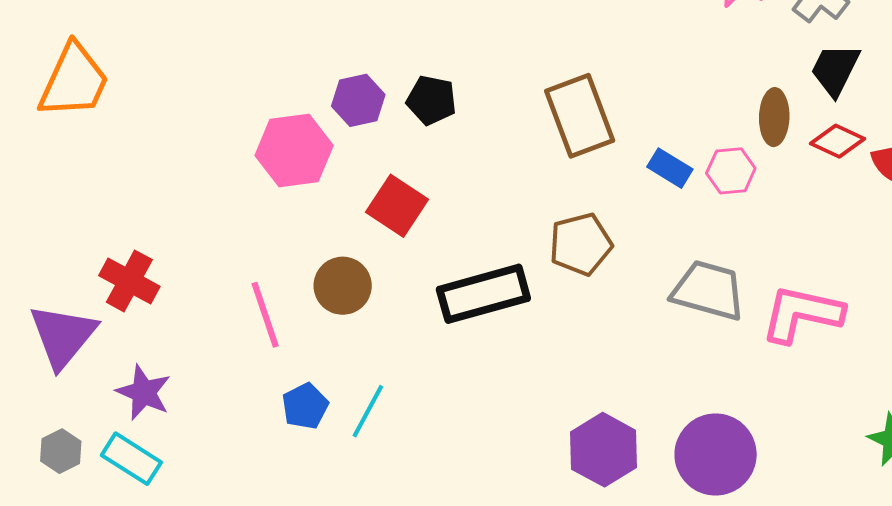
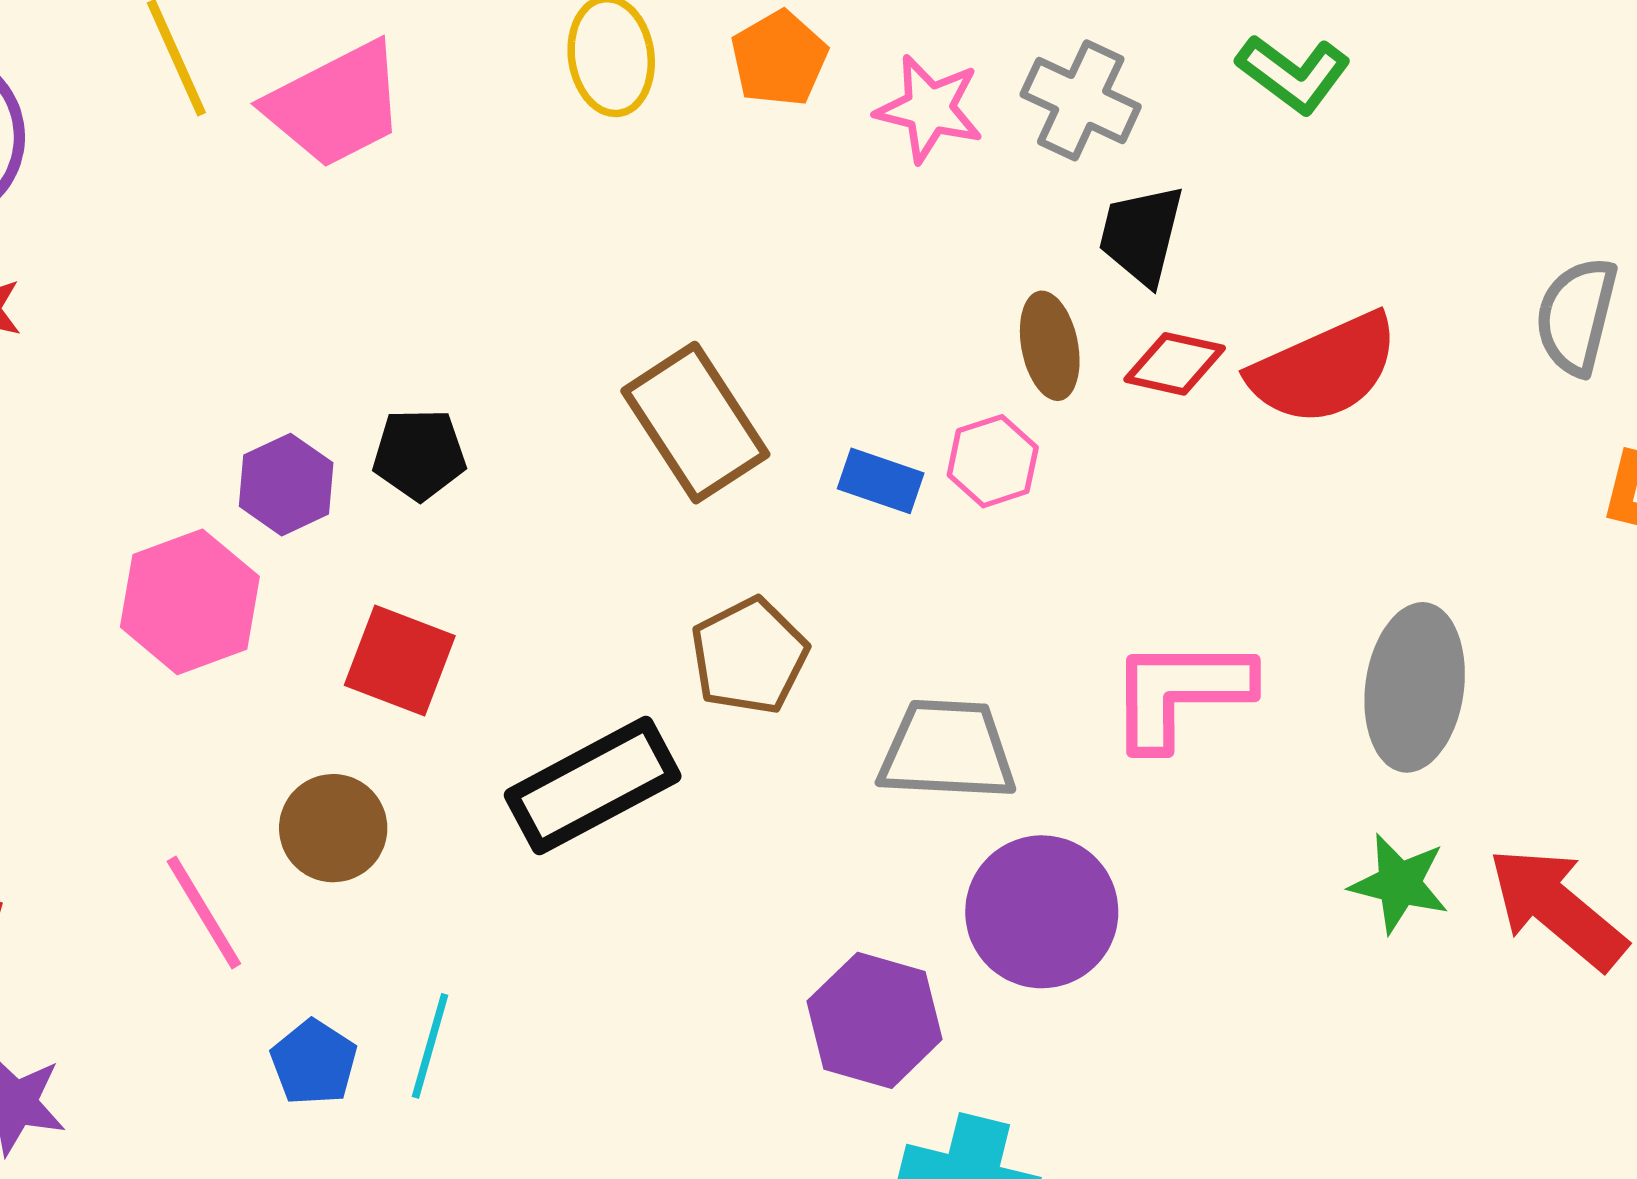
gray trapezoid: (708, 290) -> (947, 750), moved
purple circle: (716, 454) -> (1042, 912), moved

